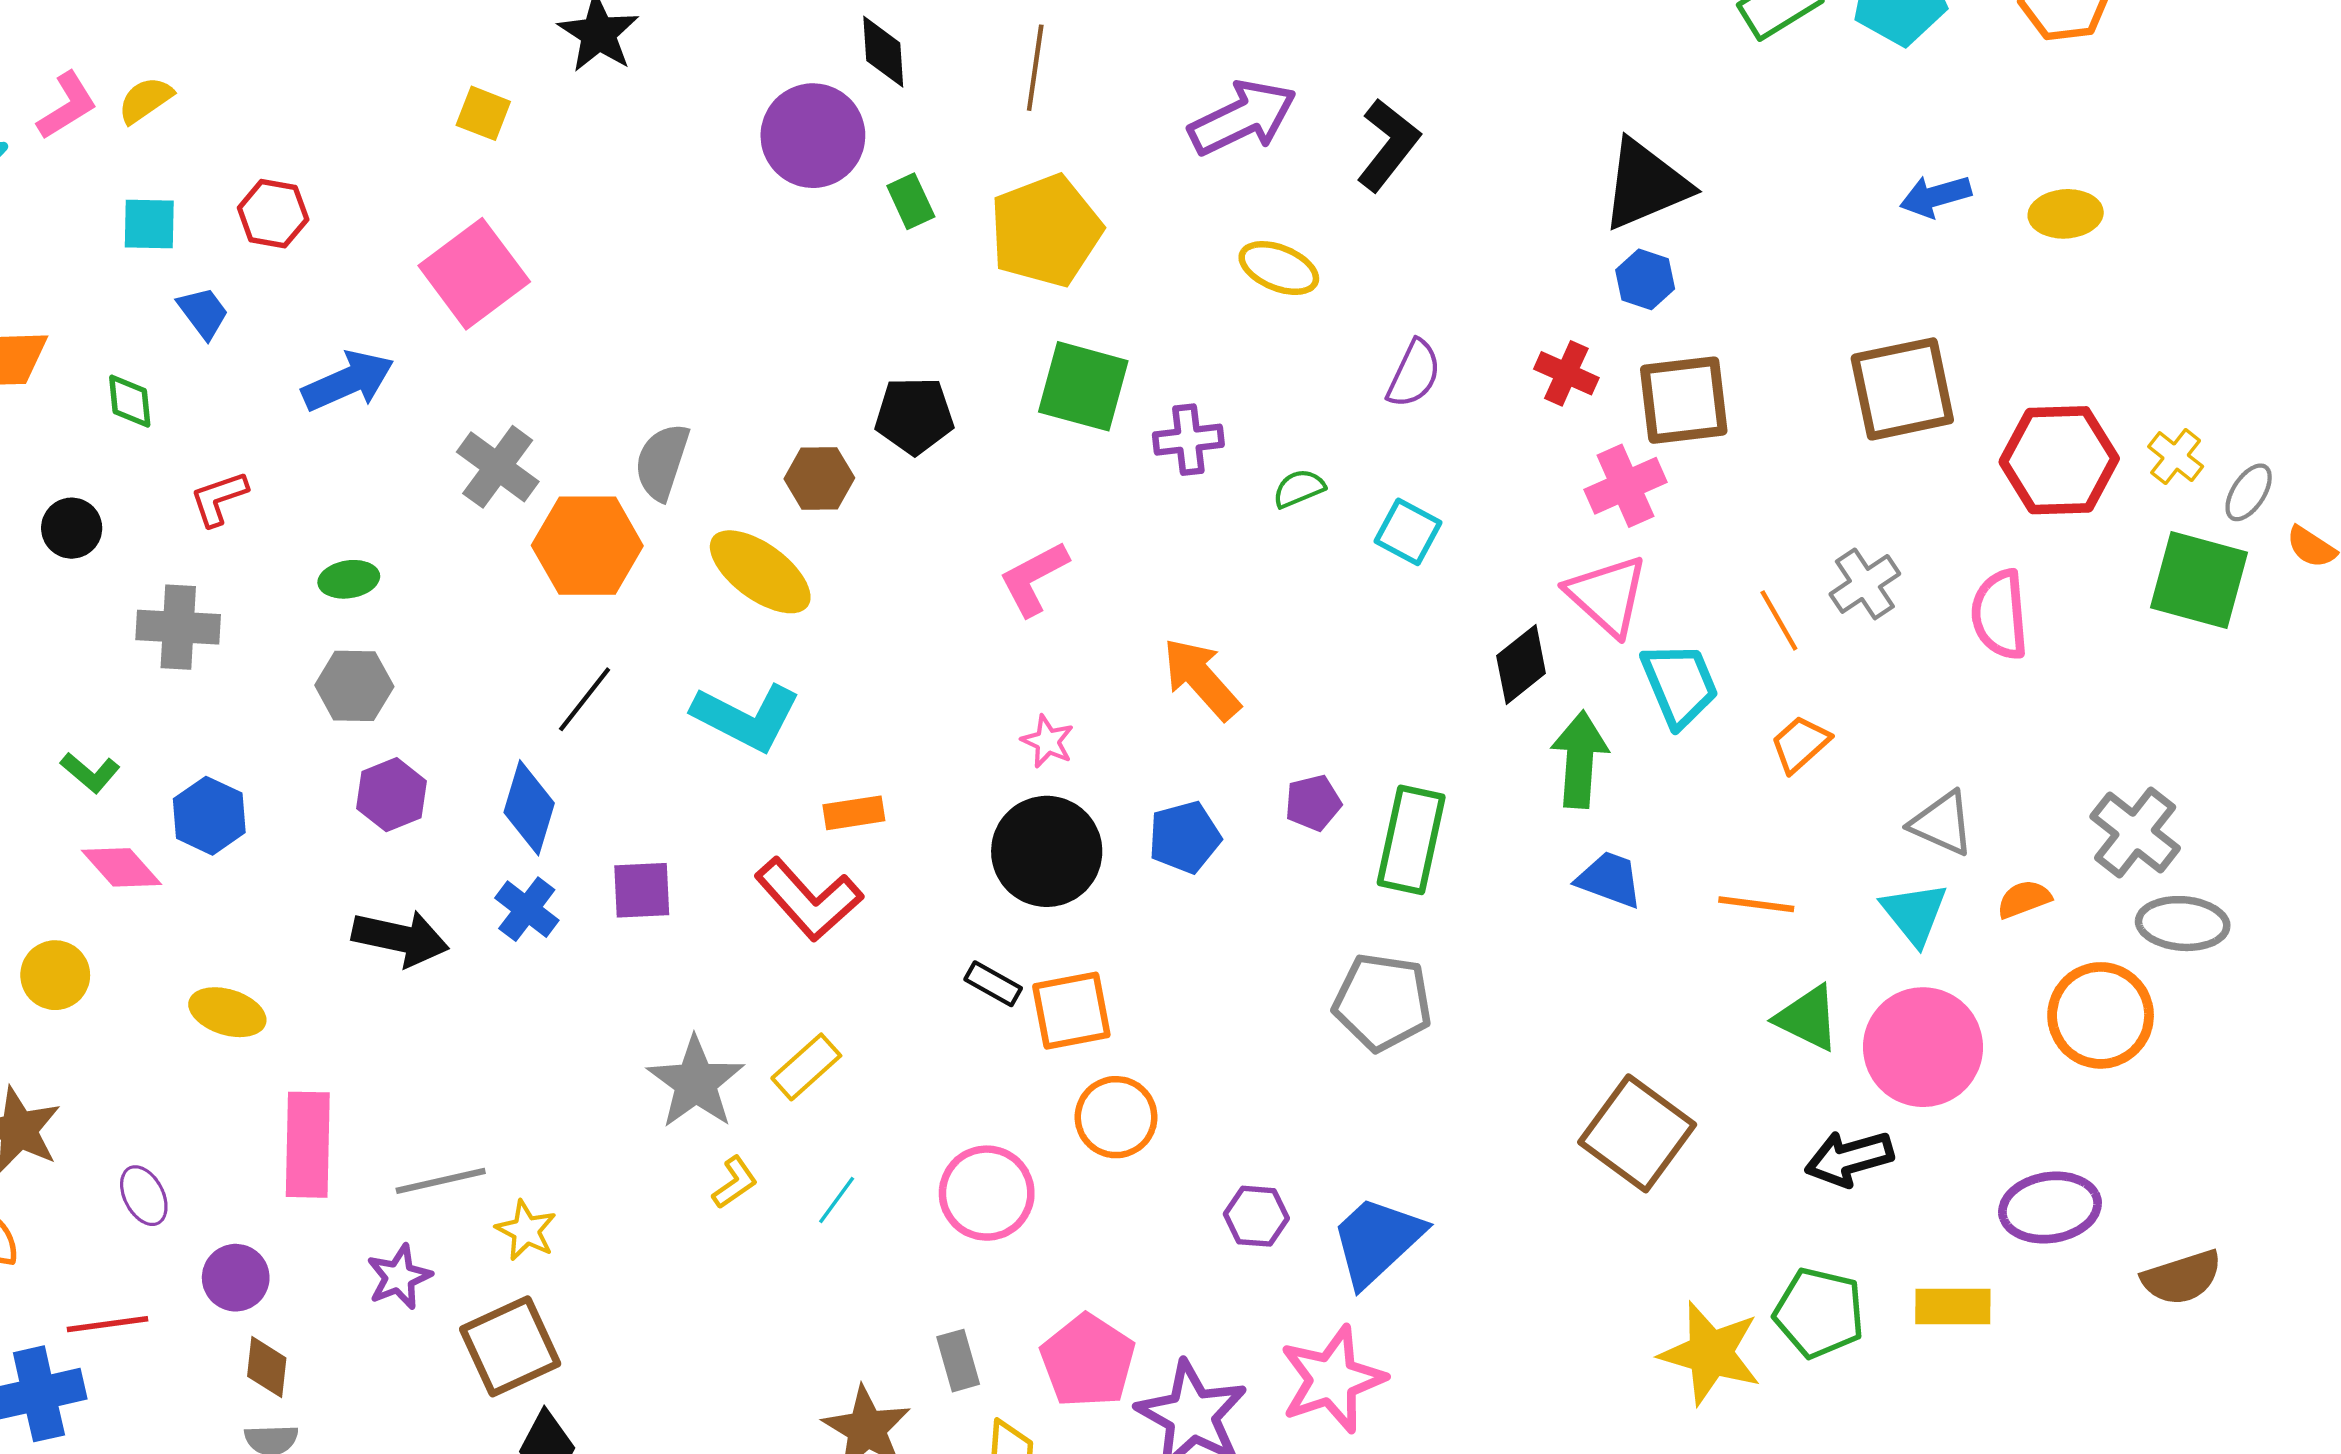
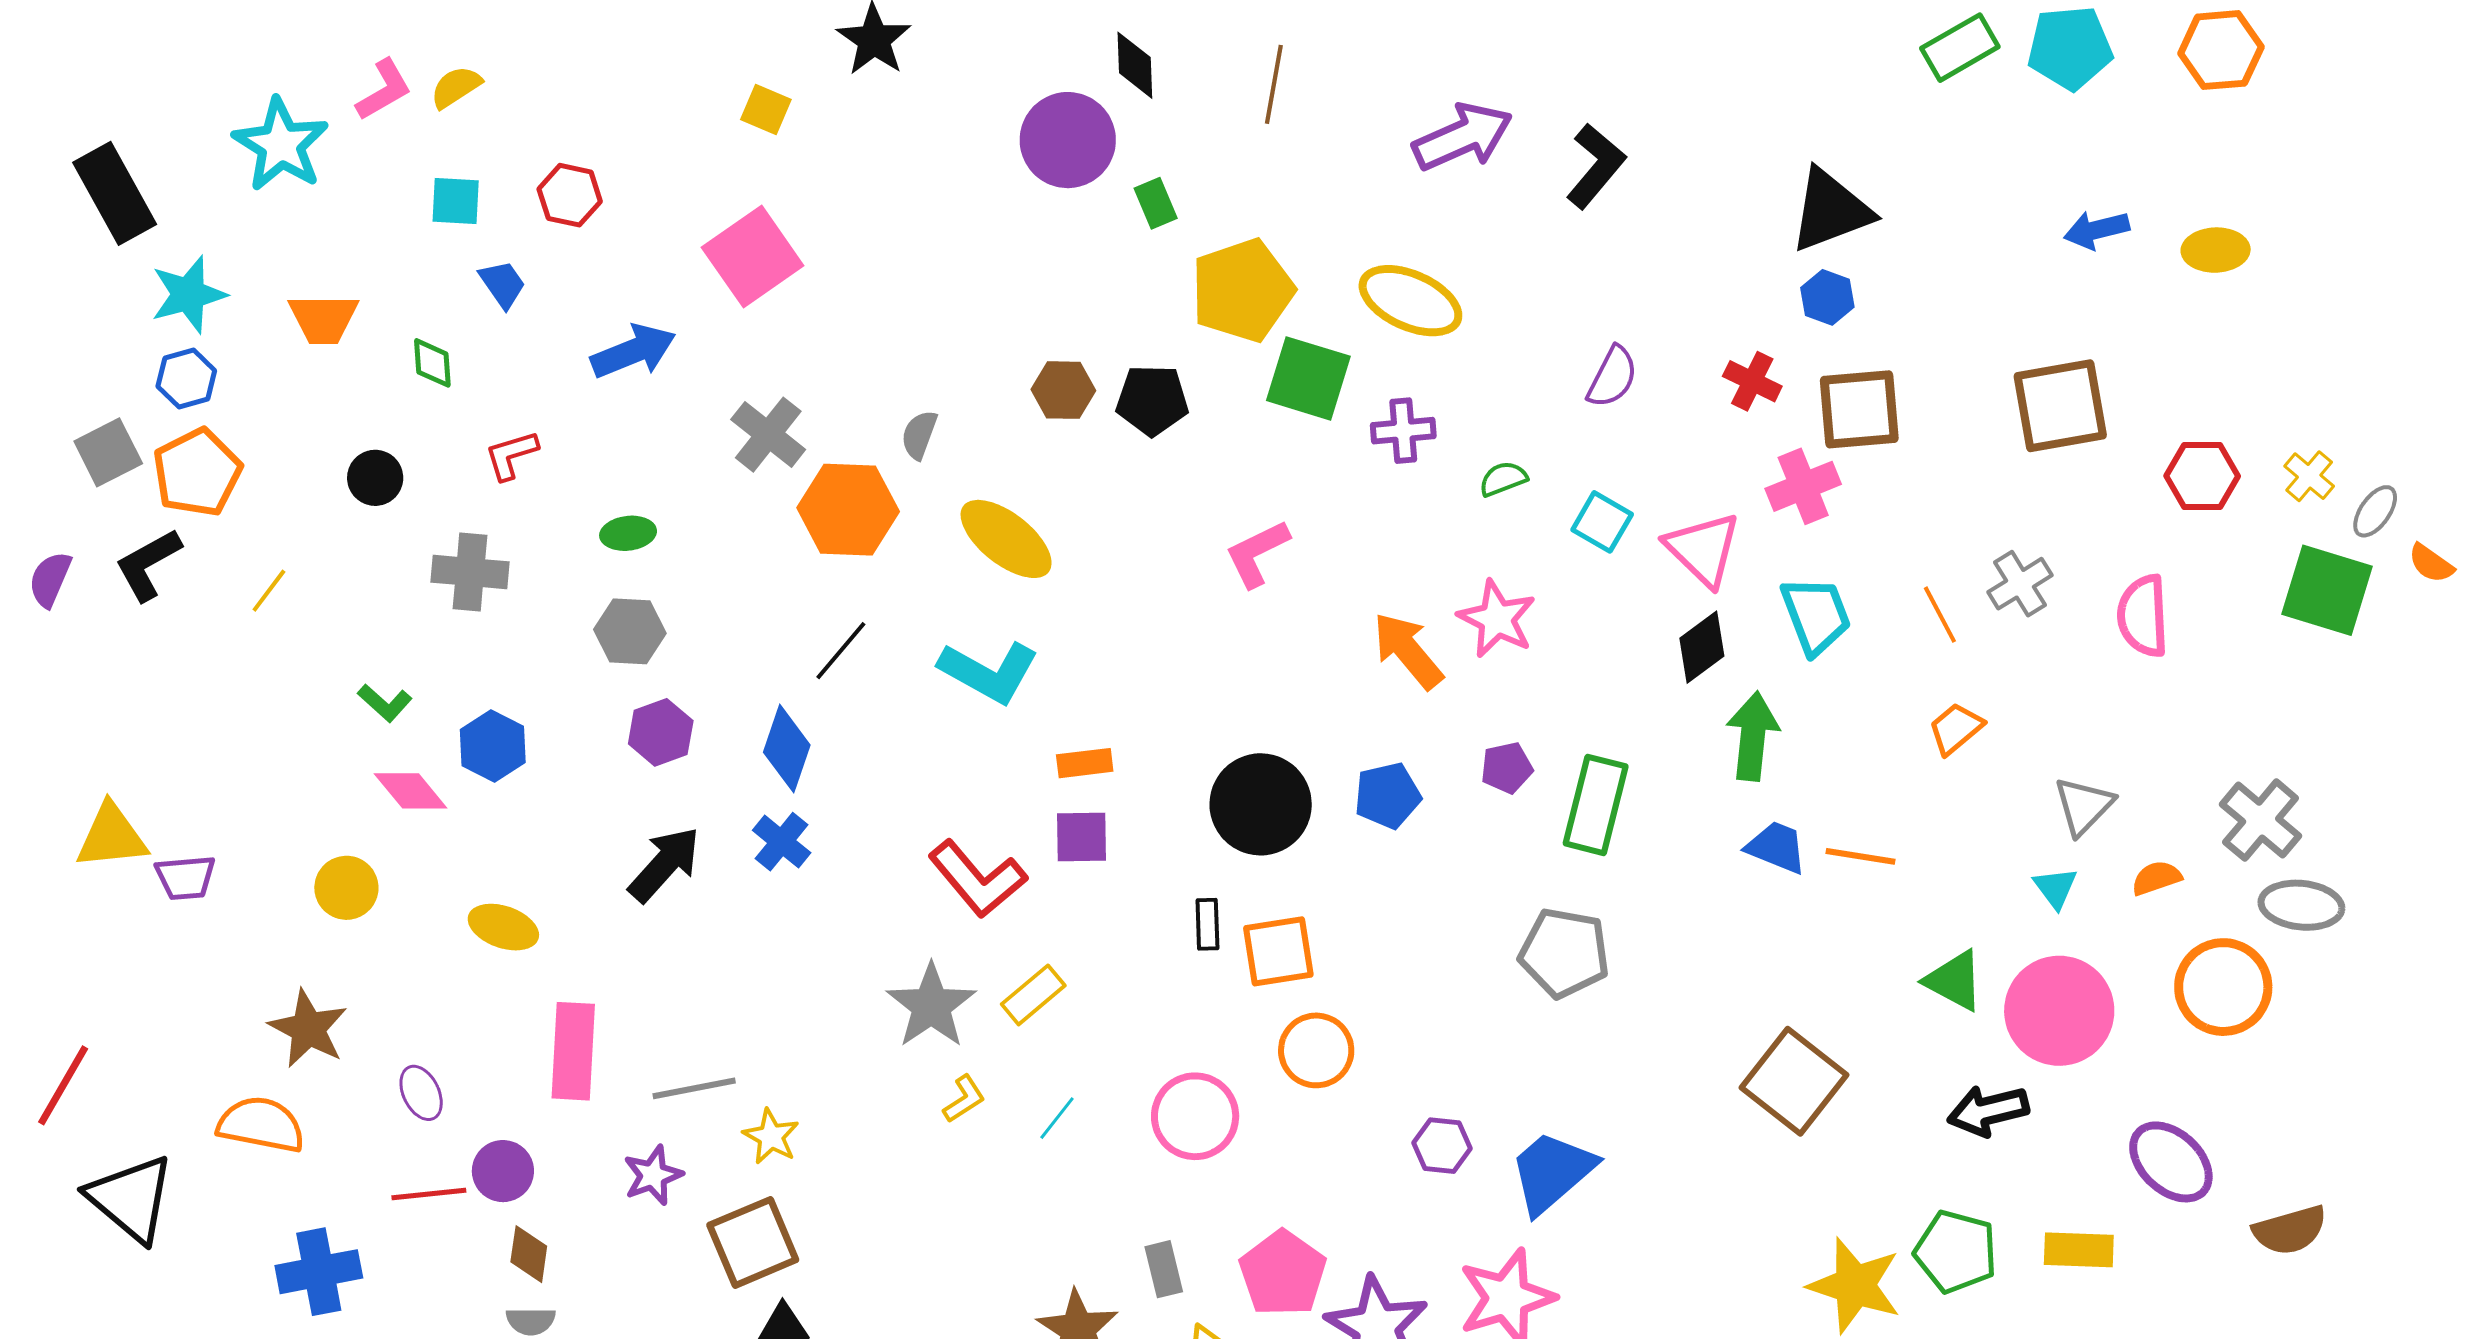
yellow pentagon: (1046, 231) -> (1242, 290), moved
yellow ellipse: (1279, 268) -> (1410, 301), moved, size x1.4
red hexagon: (2059, 460) -> (2202, 476), size x0.7
gray semicircle: (662, 462) -> (919, 435), size x0.7
brown hexagon: (819, 478) -> (1063, 390), moved
pink triangle: (1607, 595) -> (1703, 549), moved
cyan trapezoid: (1680, 684) -> (1816, 615), moved
pink star: (1048, 741) -> (1497, 619), moved, size x1.6
gray triangle: (1942, 823) -> (2084, 806), turned 48
purple square: (642, 890) -> (1082, 837), moved
red L-shape: (809, 899) -> (977, 879), moved
orange line: (1756, 904) -> (1861, 856), moved
cyan triangle: (1914, 913) -> (2055, 888), size x0.7
black arrow: (400, 938) -> (664, 864), turned -62
black rectangle: (993, 984) -> (1207, 924), turned 57
purple ellipse: (2050, 1208) -> (2171, 1162), turned 50
red line: (108, 1324) -> (429, 1194), moved

